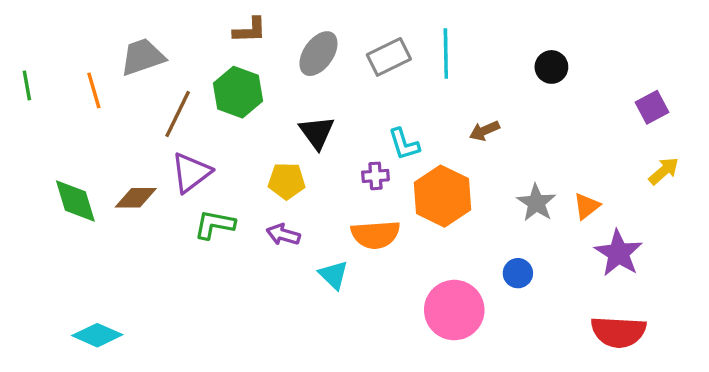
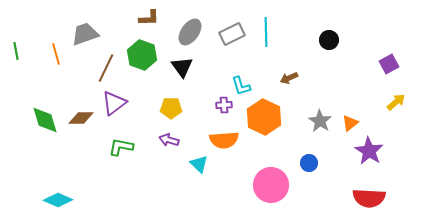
black triangle: (317, 132) -> (182, 67), moved
green L-shape: (215, 225) -> (121, 147), moved

